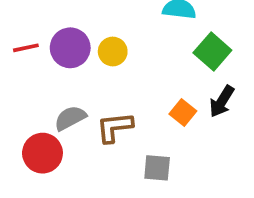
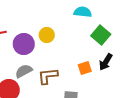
purple circle: (70, 48) -> (24, 44), moved
orange square: (183, 112) -> (85, 68), turned 32

